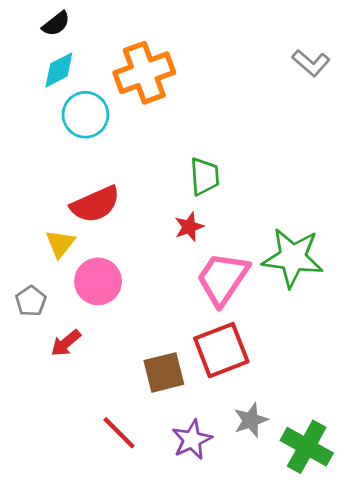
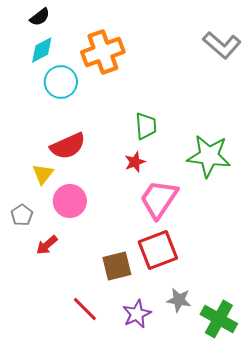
gray L-shape: (311, 63) -> (222, 45), size x1.4
green star: (293, 258) -> (209, 156), moved
gray star: (251, 420) -> (179, 300), turned 30

